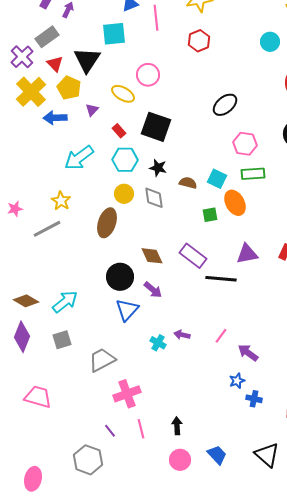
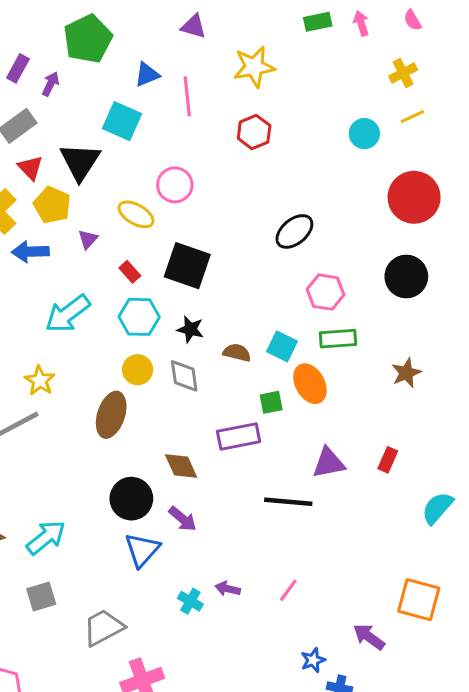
cyan square: (114, 34) -> (122, 121), turned 30
purple rectangle: (193, 256) -> (239, 437), moved, turned -48
purple arrow: (248, 353) -> (369, 637), moved

